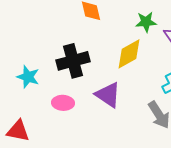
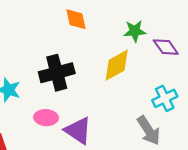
purple triangle: (108, 95) -> (78, 130), moved

